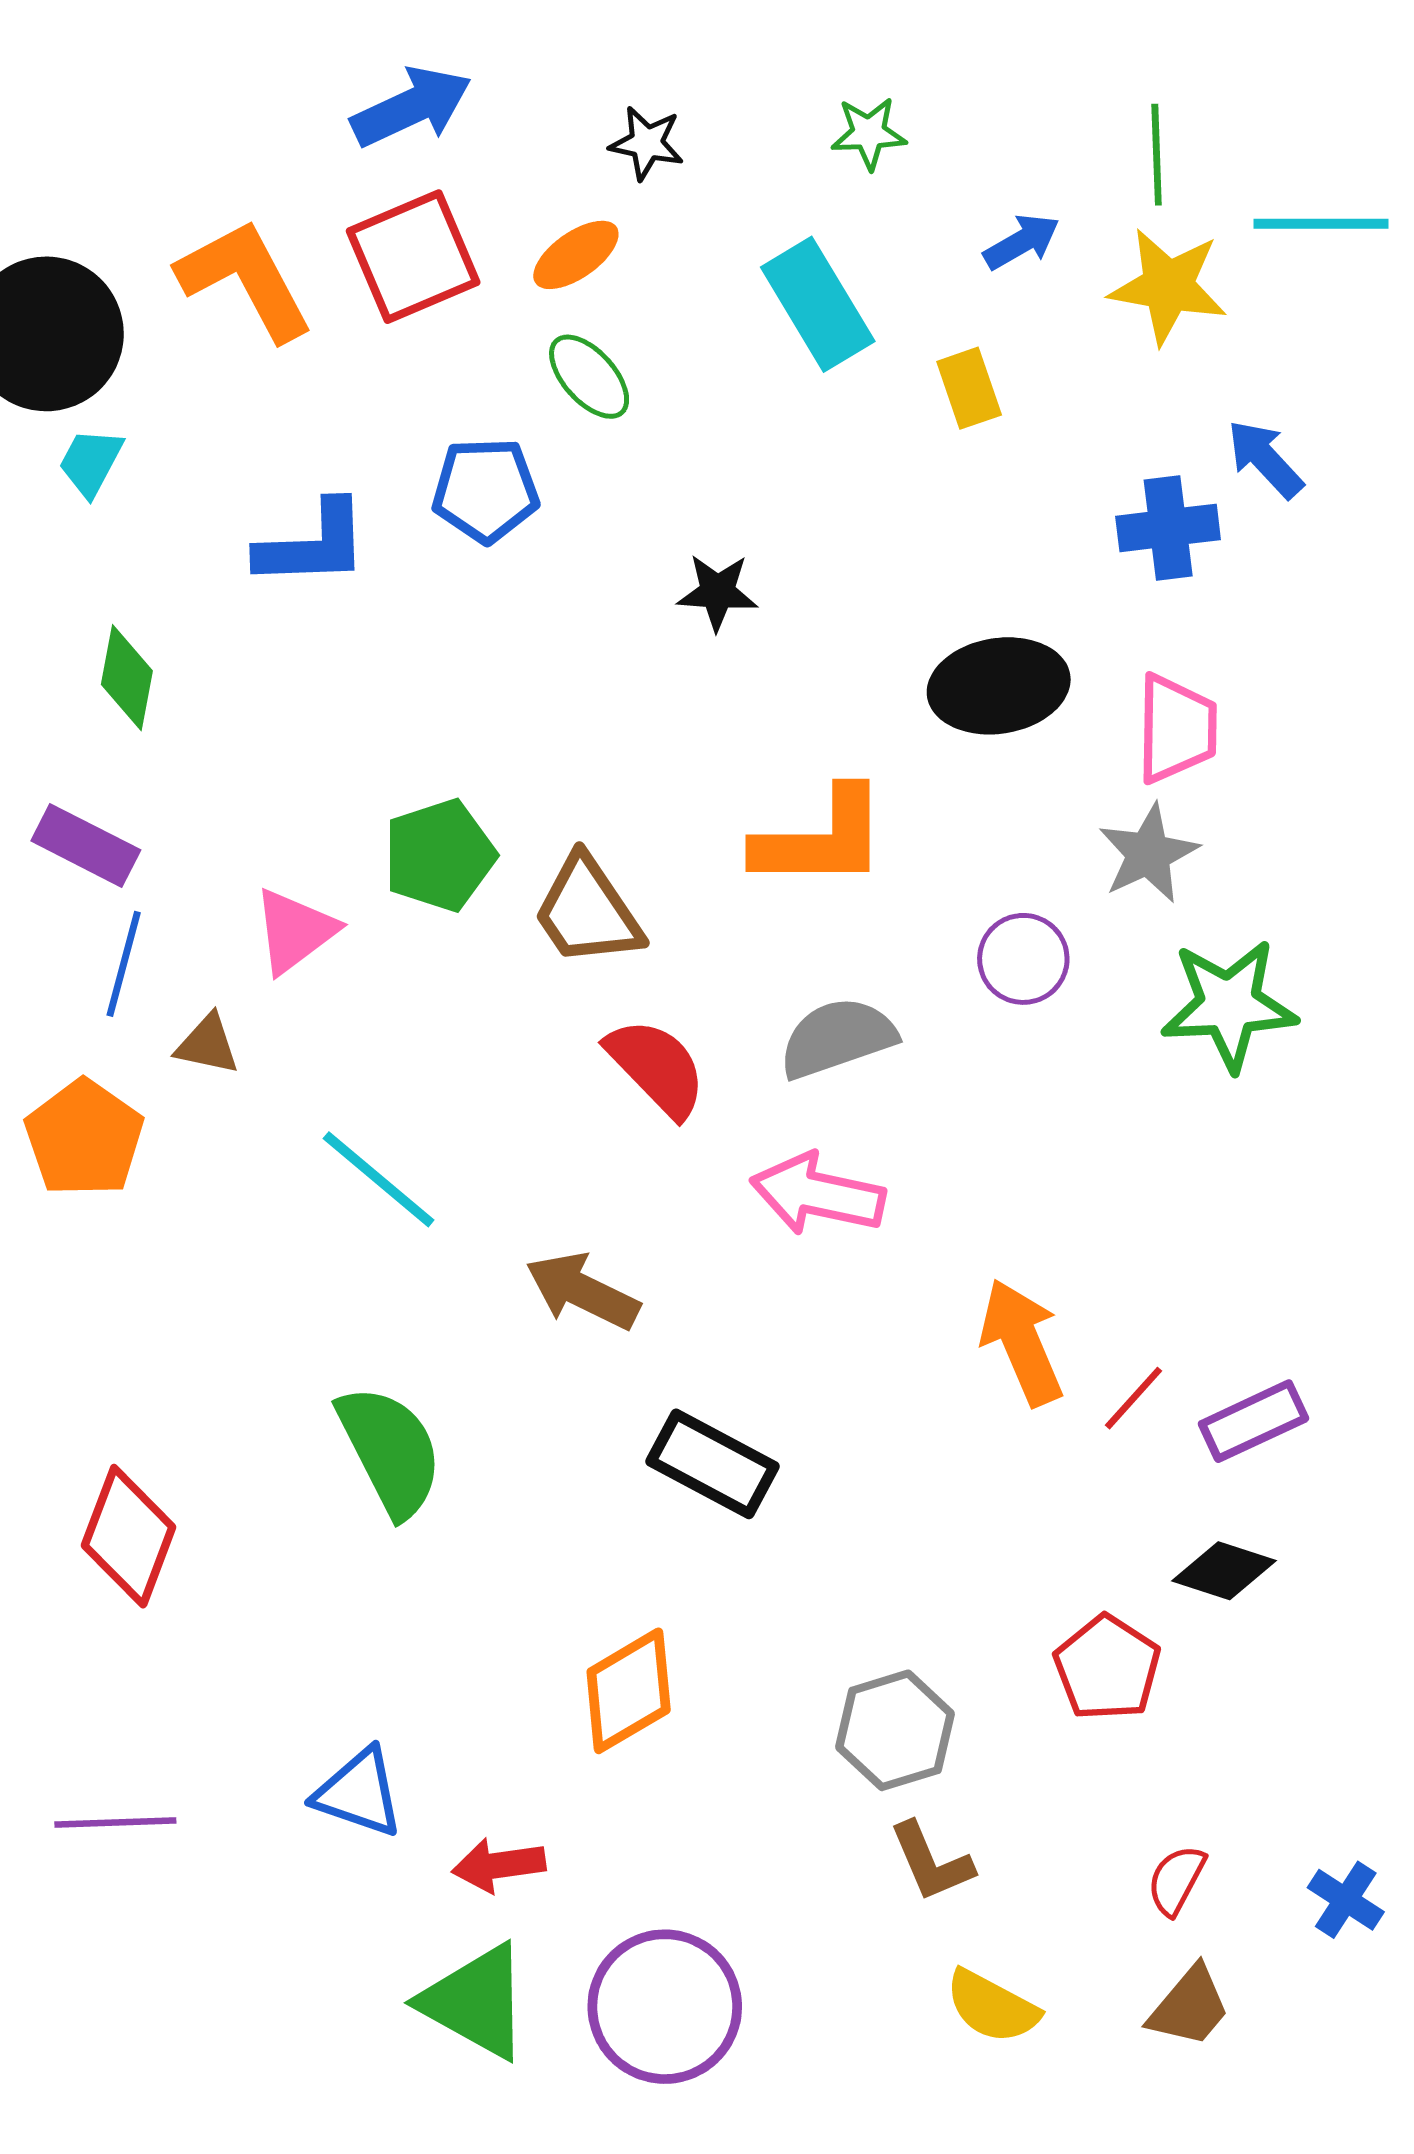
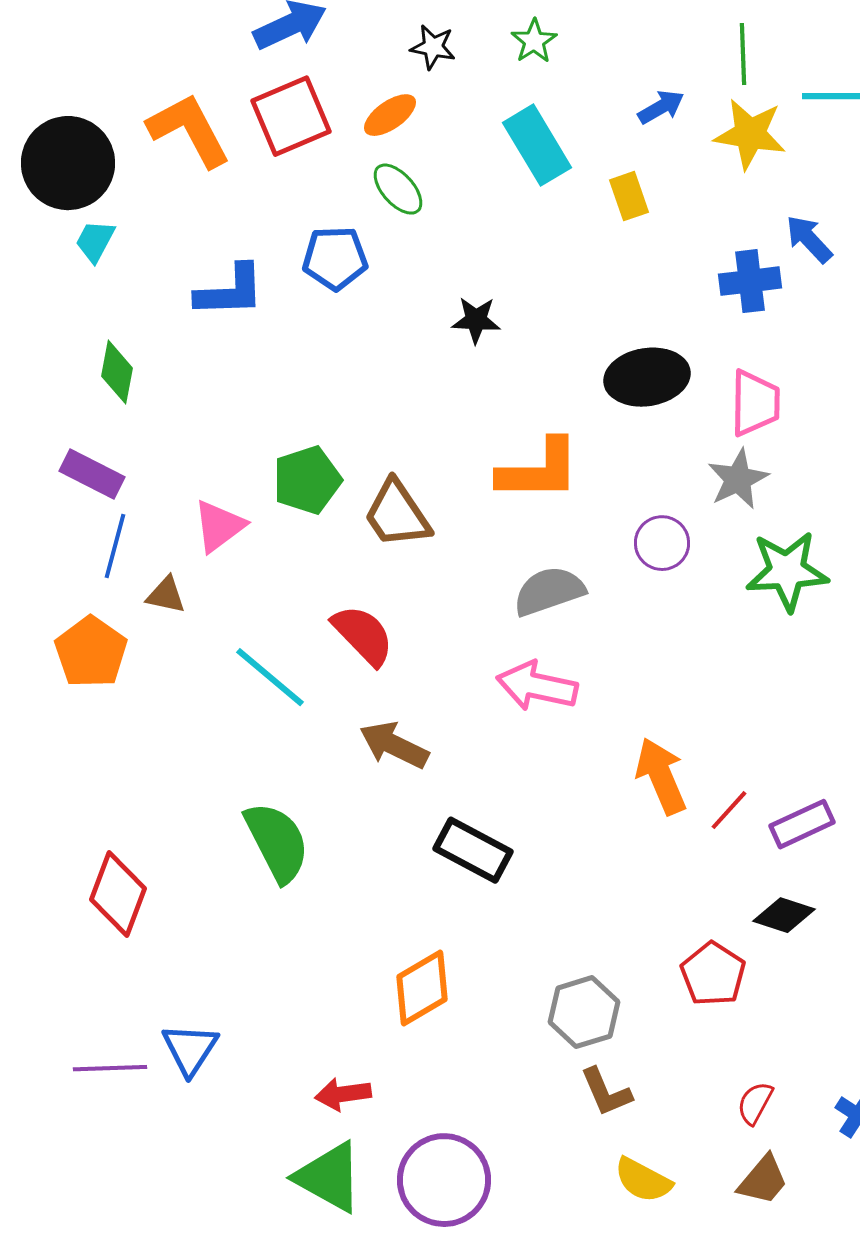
green star: (869, 133) -> (534, 41), moved, turned -30
red semicircle: (657, 1067) -> (363, 635), moved
blue triangle: (359, 1793) -> (190, 1049), moved, turned 44

